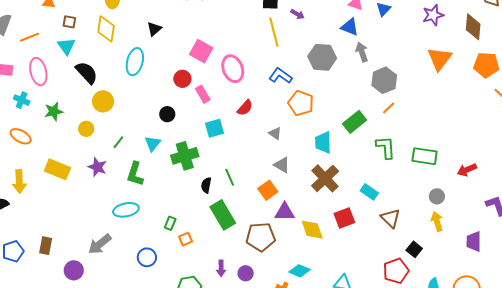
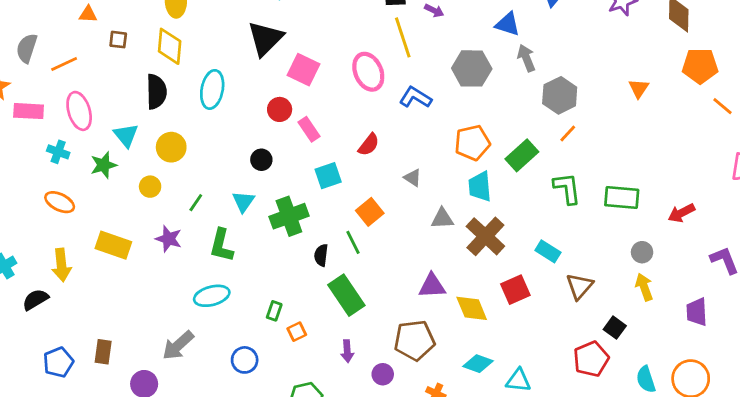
black triangle: (154, 29) -> (265, 38), moved, size x1.8
cyan triangle: (66, 46) -> (126, 135), moved
orange triangle: (440, 59) -> (639, 88), moved, size x0.6
pink ellipse: (233, 69) -> (368, 72), moved
black semicircle: (87, 73) -> (156, 92), moved, turned 45
orange pentagon: (301, 103) -> (472, 143), moved, turned -30
gray triangle: (282, 165) -> (442, 219), moved, turned -30
orange square: (268, 190) -> (370, 212), moved
brown triangle: (391, 218) -> (579, 286), turned 30
brown pentagon: (261, 237) -> (414, 340), moved
purple arrow: (221, 268) -> (347, 351), moved
cyan diamond: (300, 271) -> (478, 364), moved

